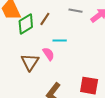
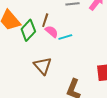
pink semicircle: (48, 54) -> (52, 32), moved

